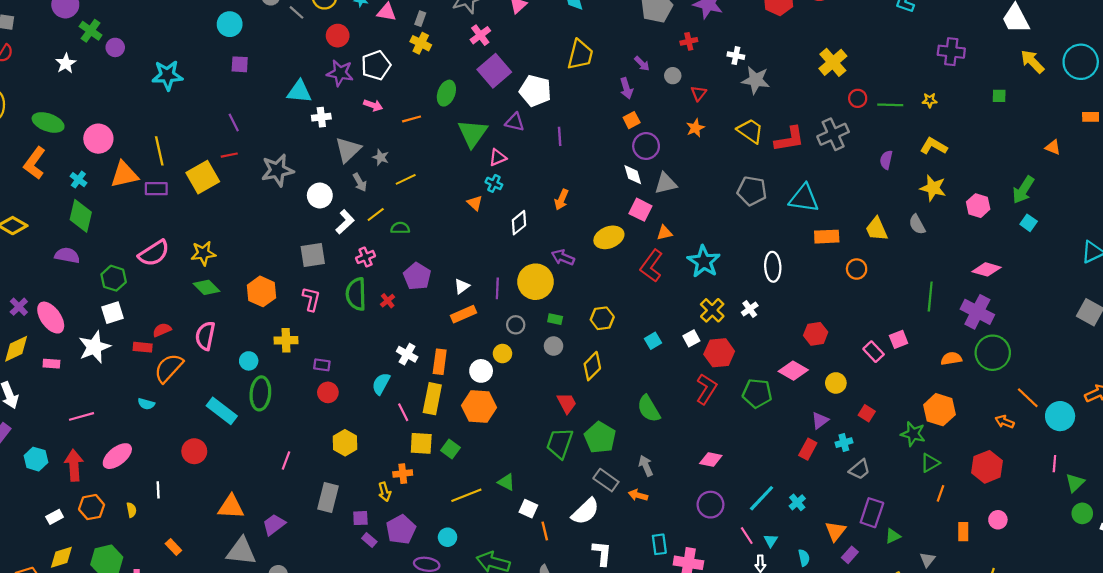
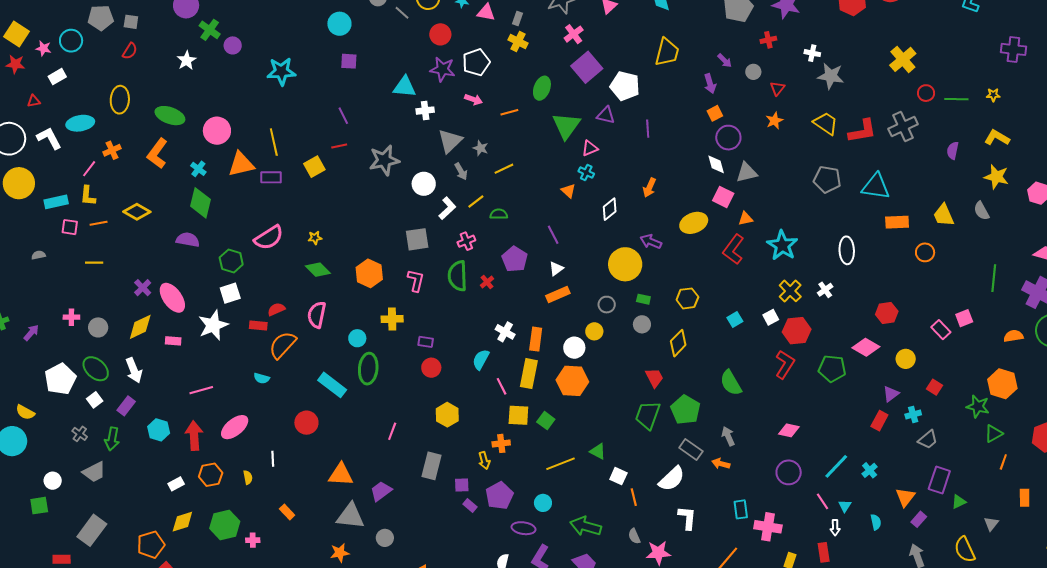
yellow square: (203, 177) -> (314, 167), size x0.7
yellow star: (203, 253) -> (315, 238), size x0.6
purple line: (497, 288) -> (553, 235), moved, turned -30

